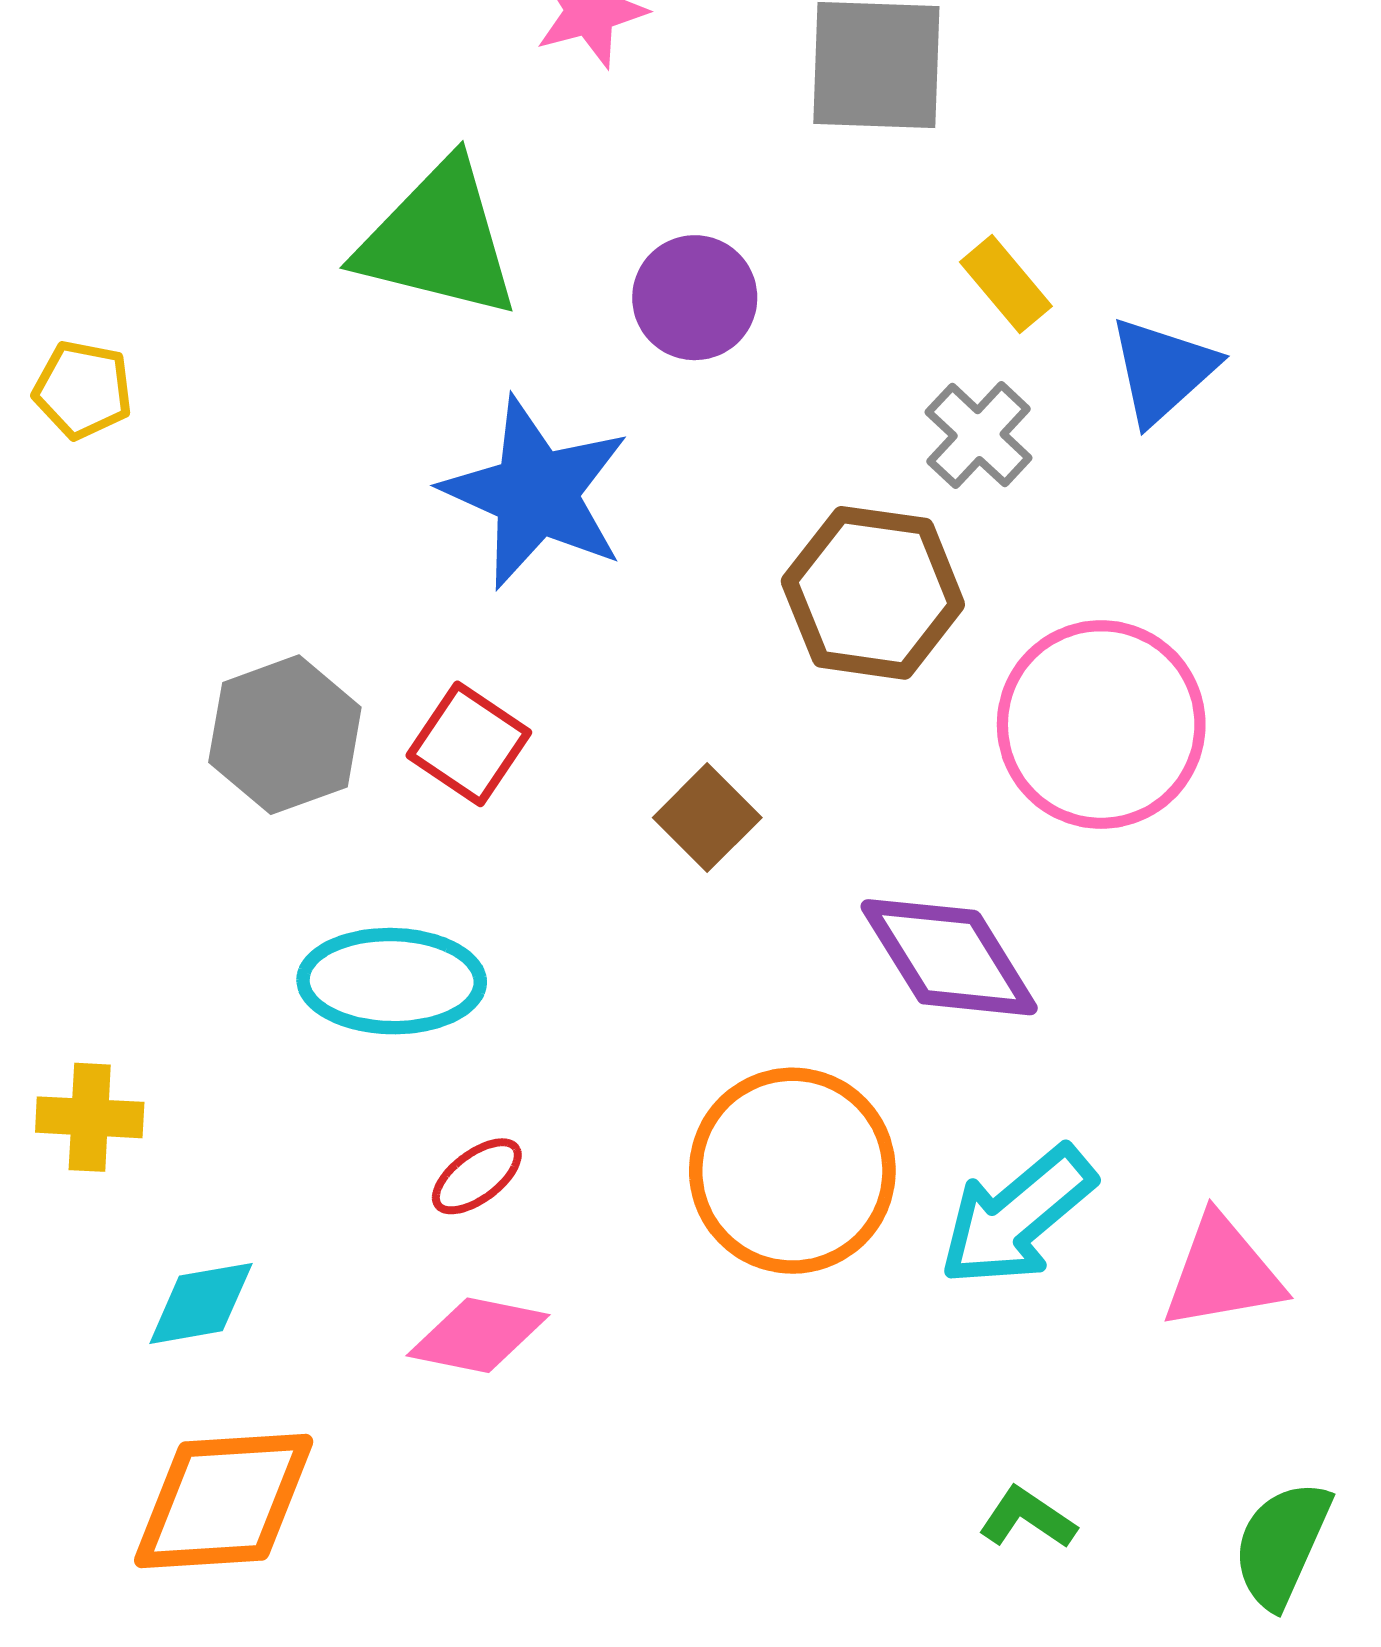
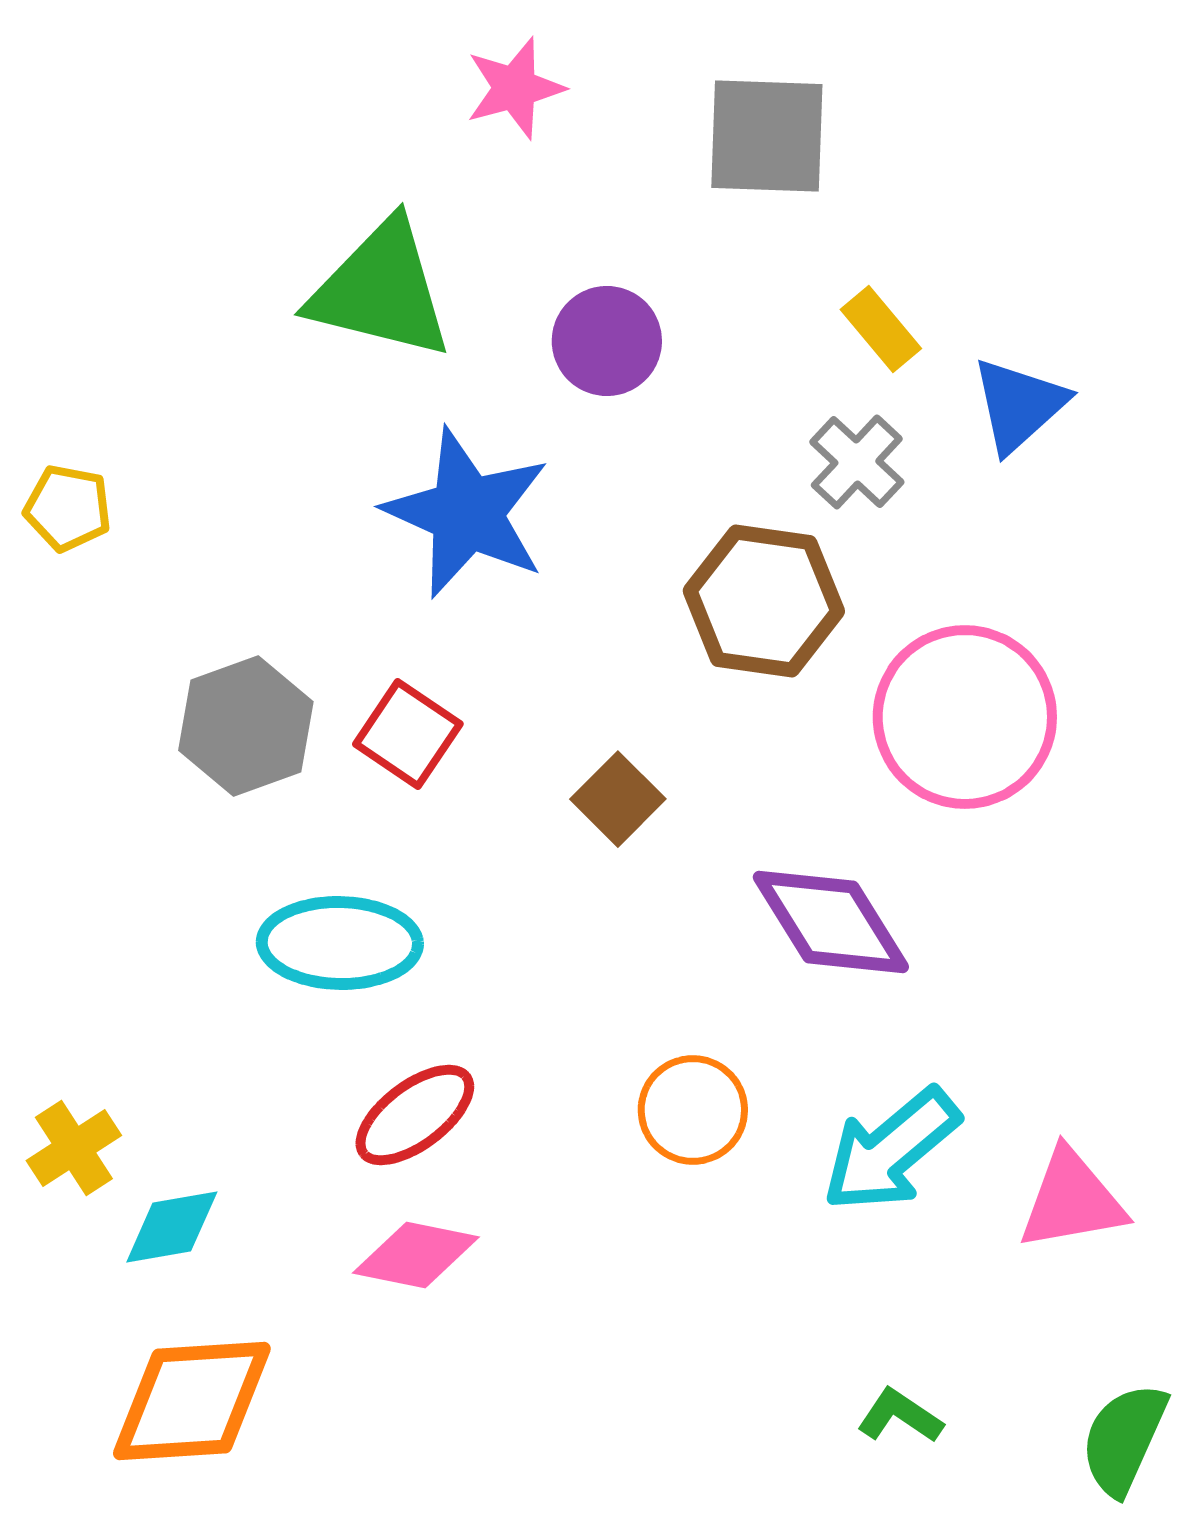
yellow pentagon: (83, 390) -> (68, 508), moved
yellow cross: (90, 1117) -> (74, 1148), moved, turned -36
orange circle: (792, 1171) -> (693, 1110), size x0.6
red ellipse: (477, 1176) -> (415, 1115), size x1.5

